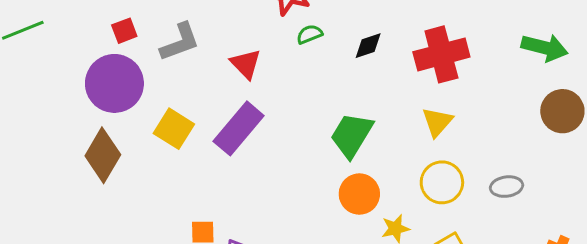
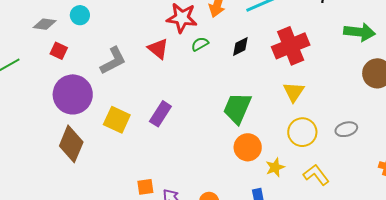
red square: (124, 31) -> (59, 51), moved, turned -36
red triangle: (246, 64) -> (158, 49), moved
purple rectangle: (239, 128) -> (160, 114), size x0.7

